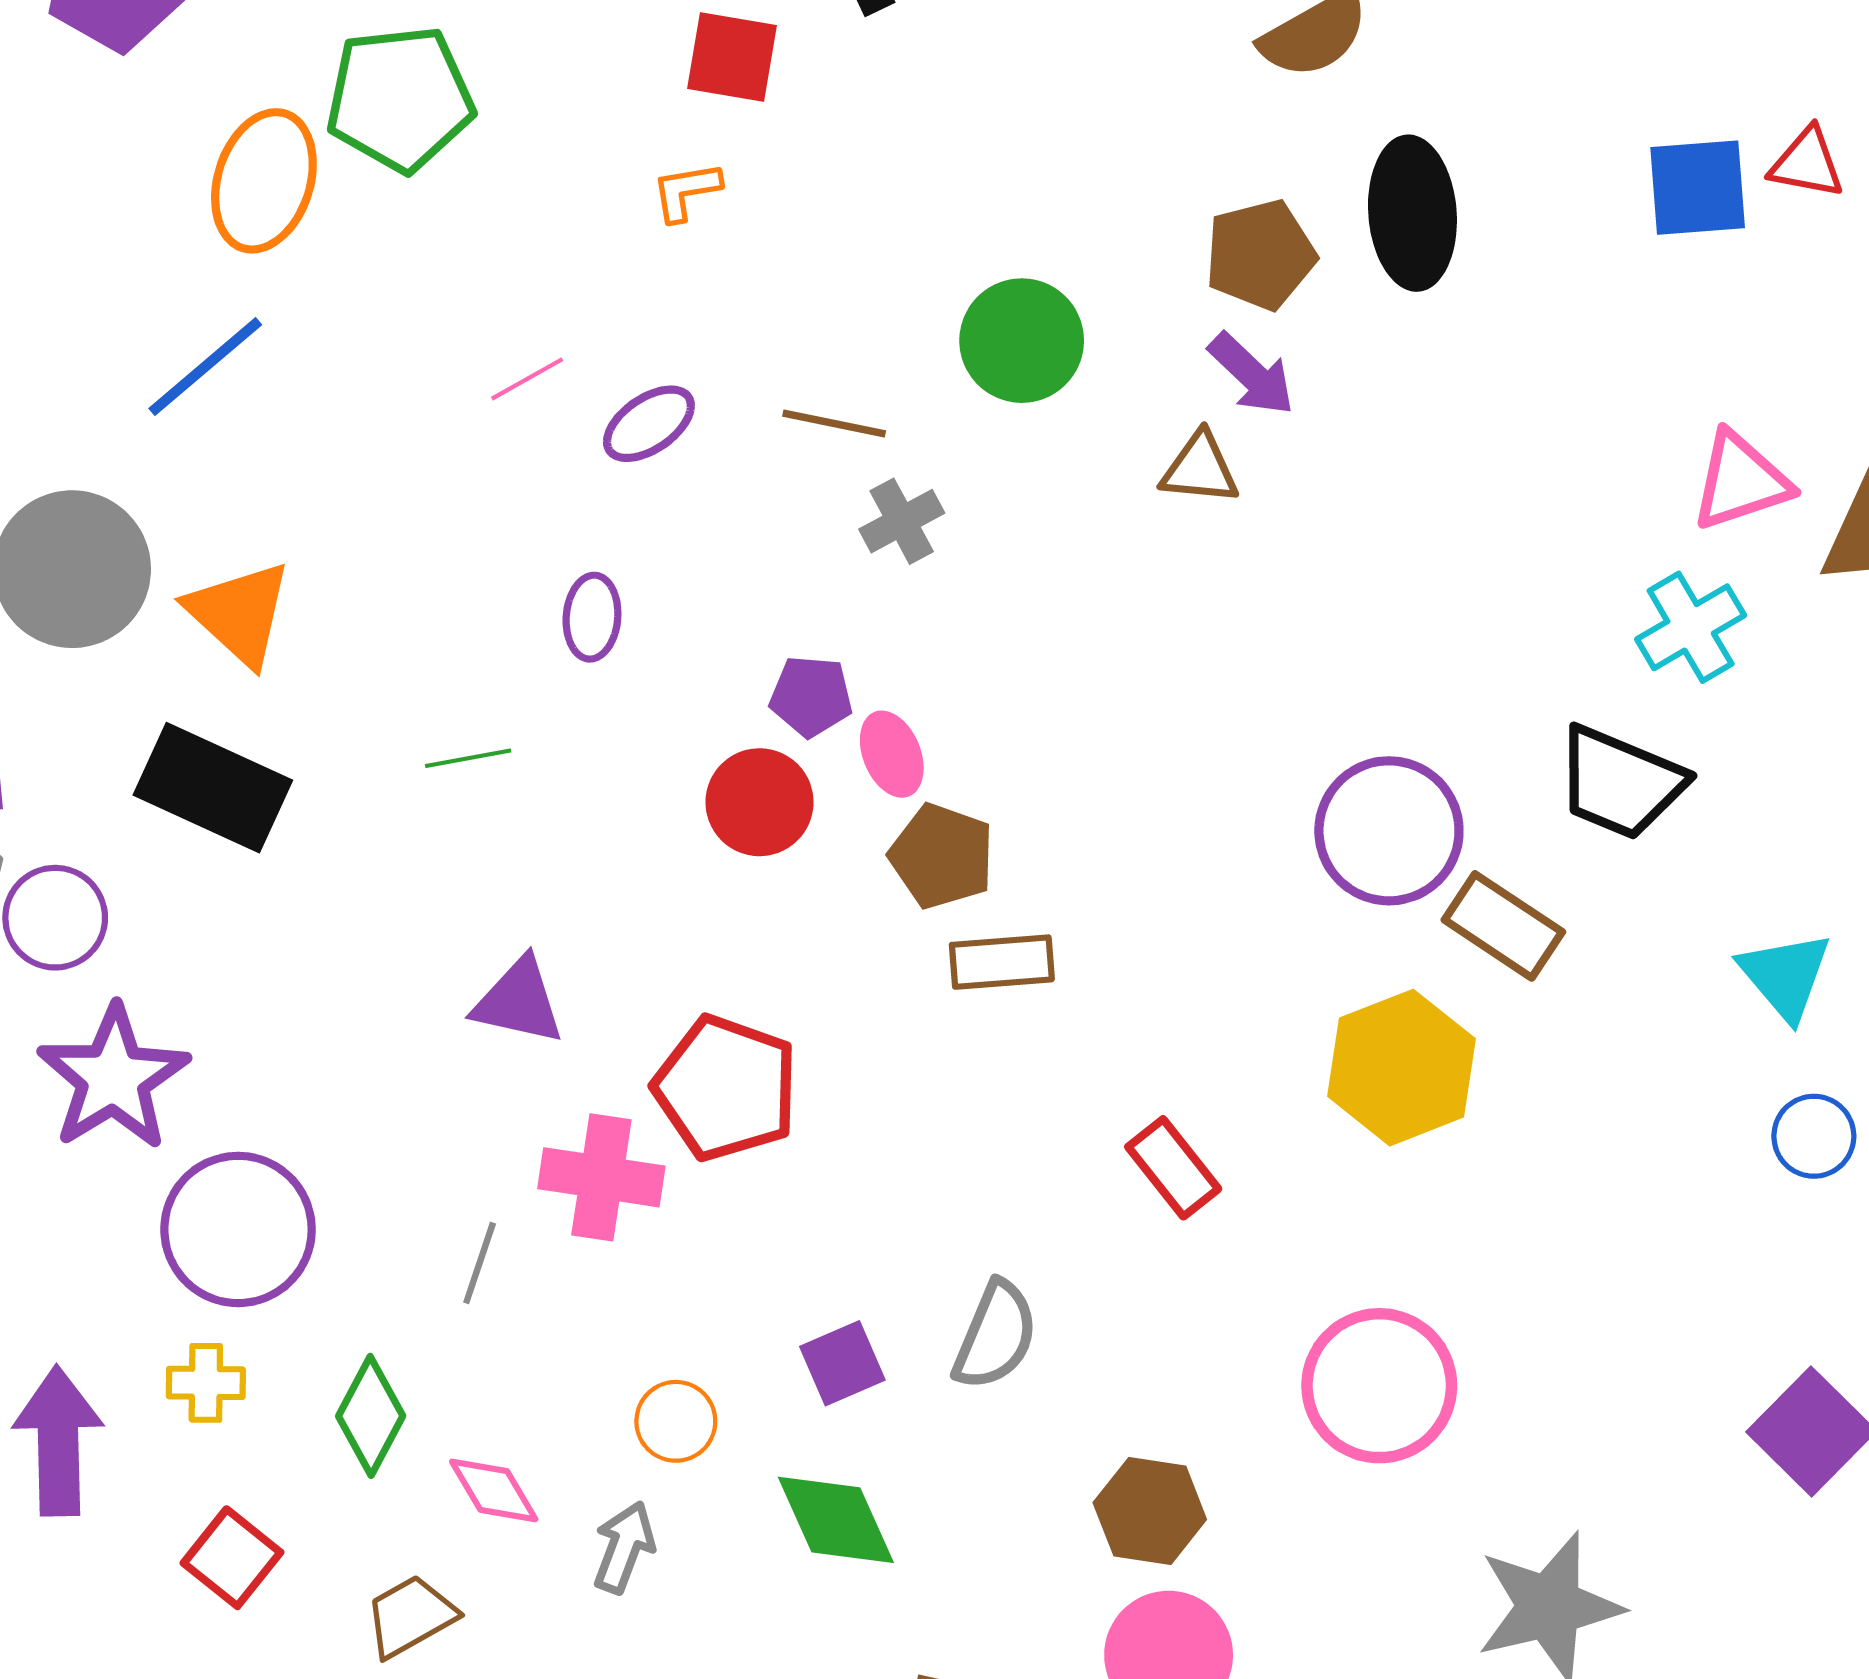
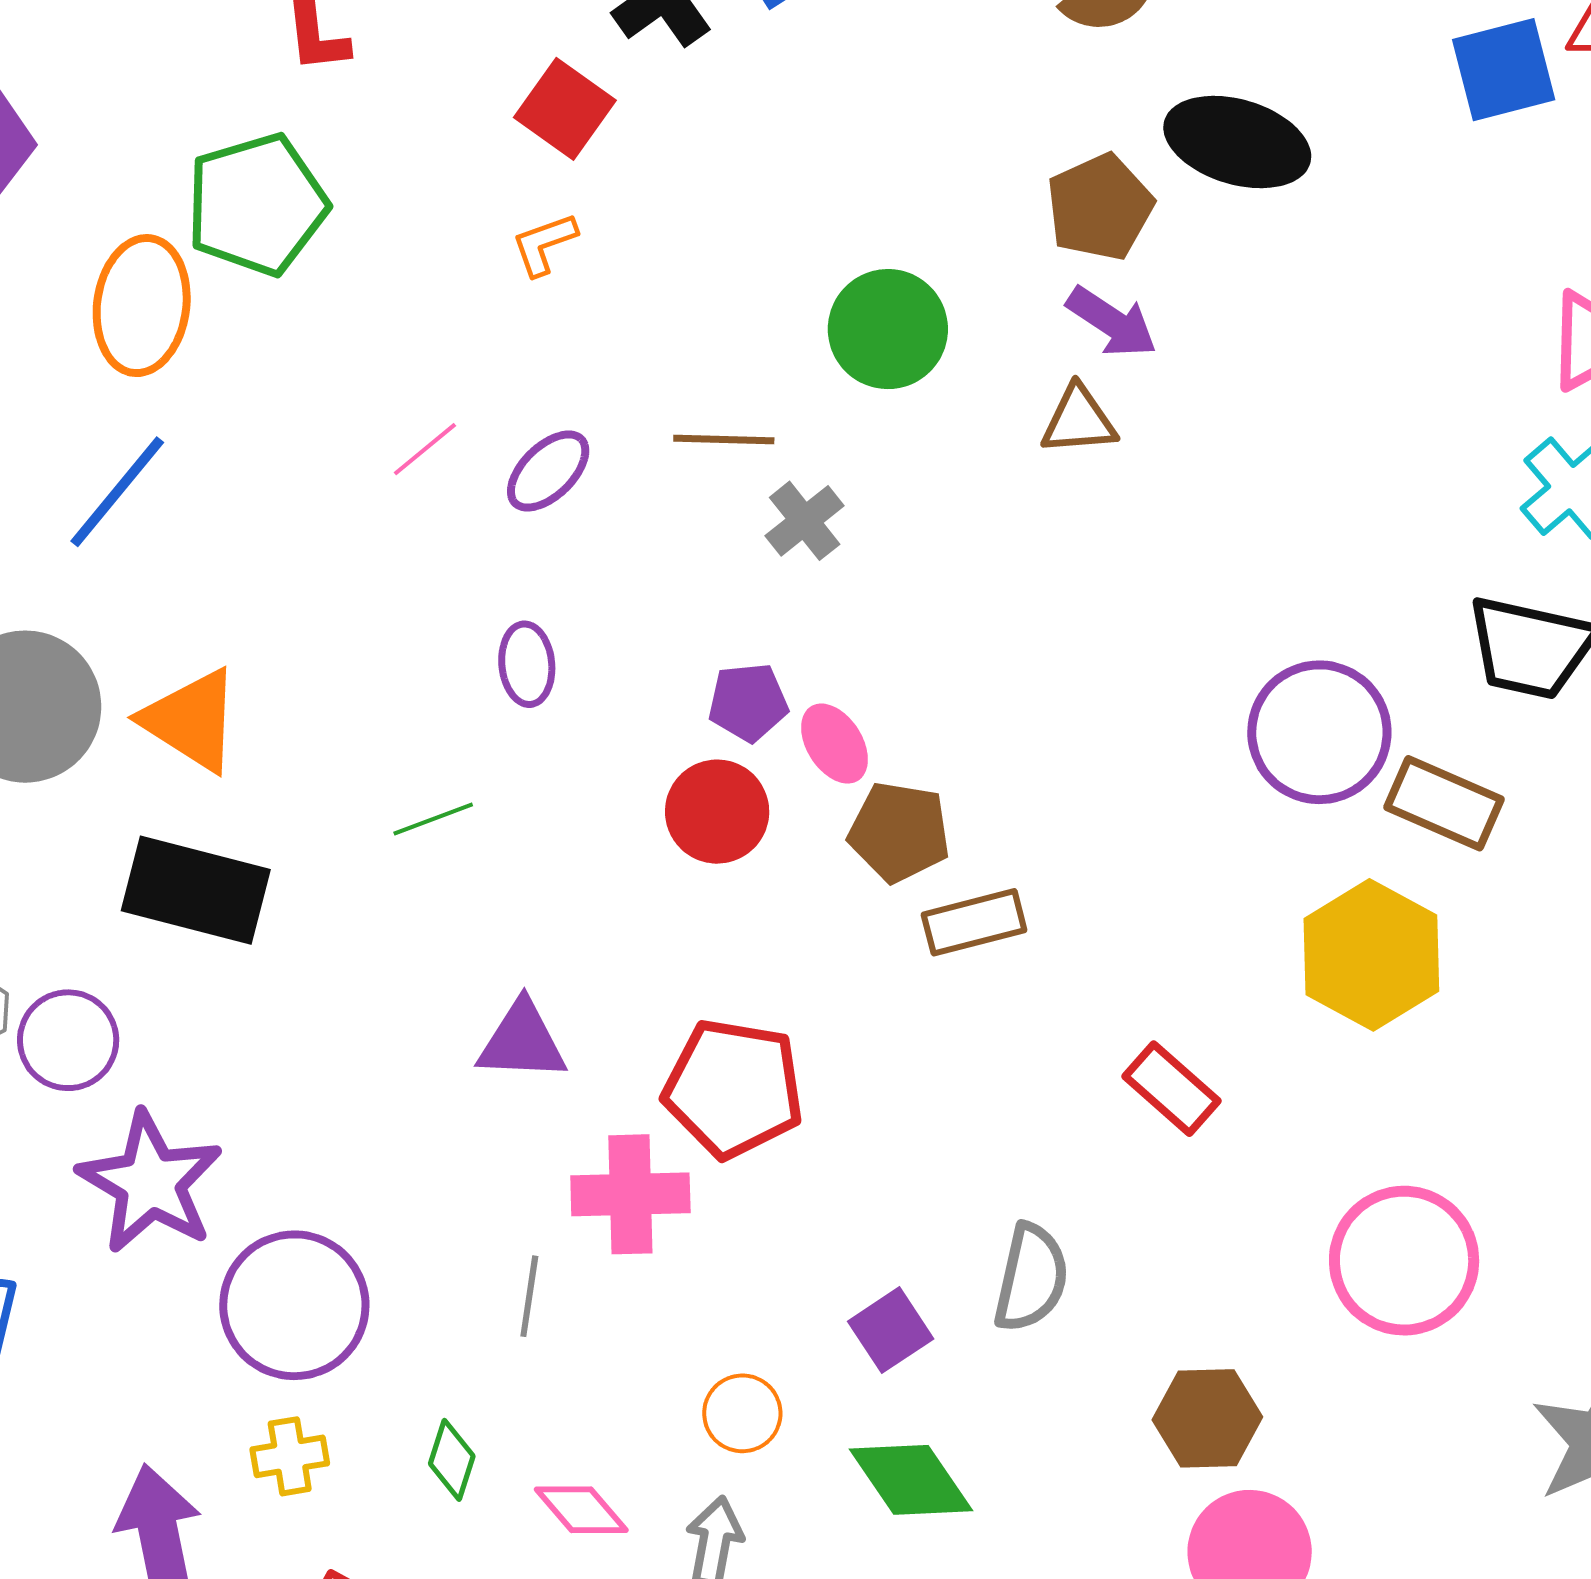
red square: (732, 57) -> (565, 109), turned 36
black ellipse: (1412, 213) -> (1237, 142), turned -59
green diamond: (371, 1416) -> (452, 1460), size x0.7

